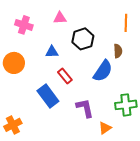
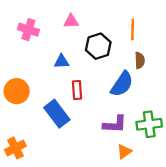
orange line: (126, 23) -> (133, 30), moved
orange circle: (14, 63) -> (17, 91), moved
red rectangle: (65, 76) -> (77, 90), turned 35
purple L-shape: (85, 108) -> (115, 124), moved, turned 105

